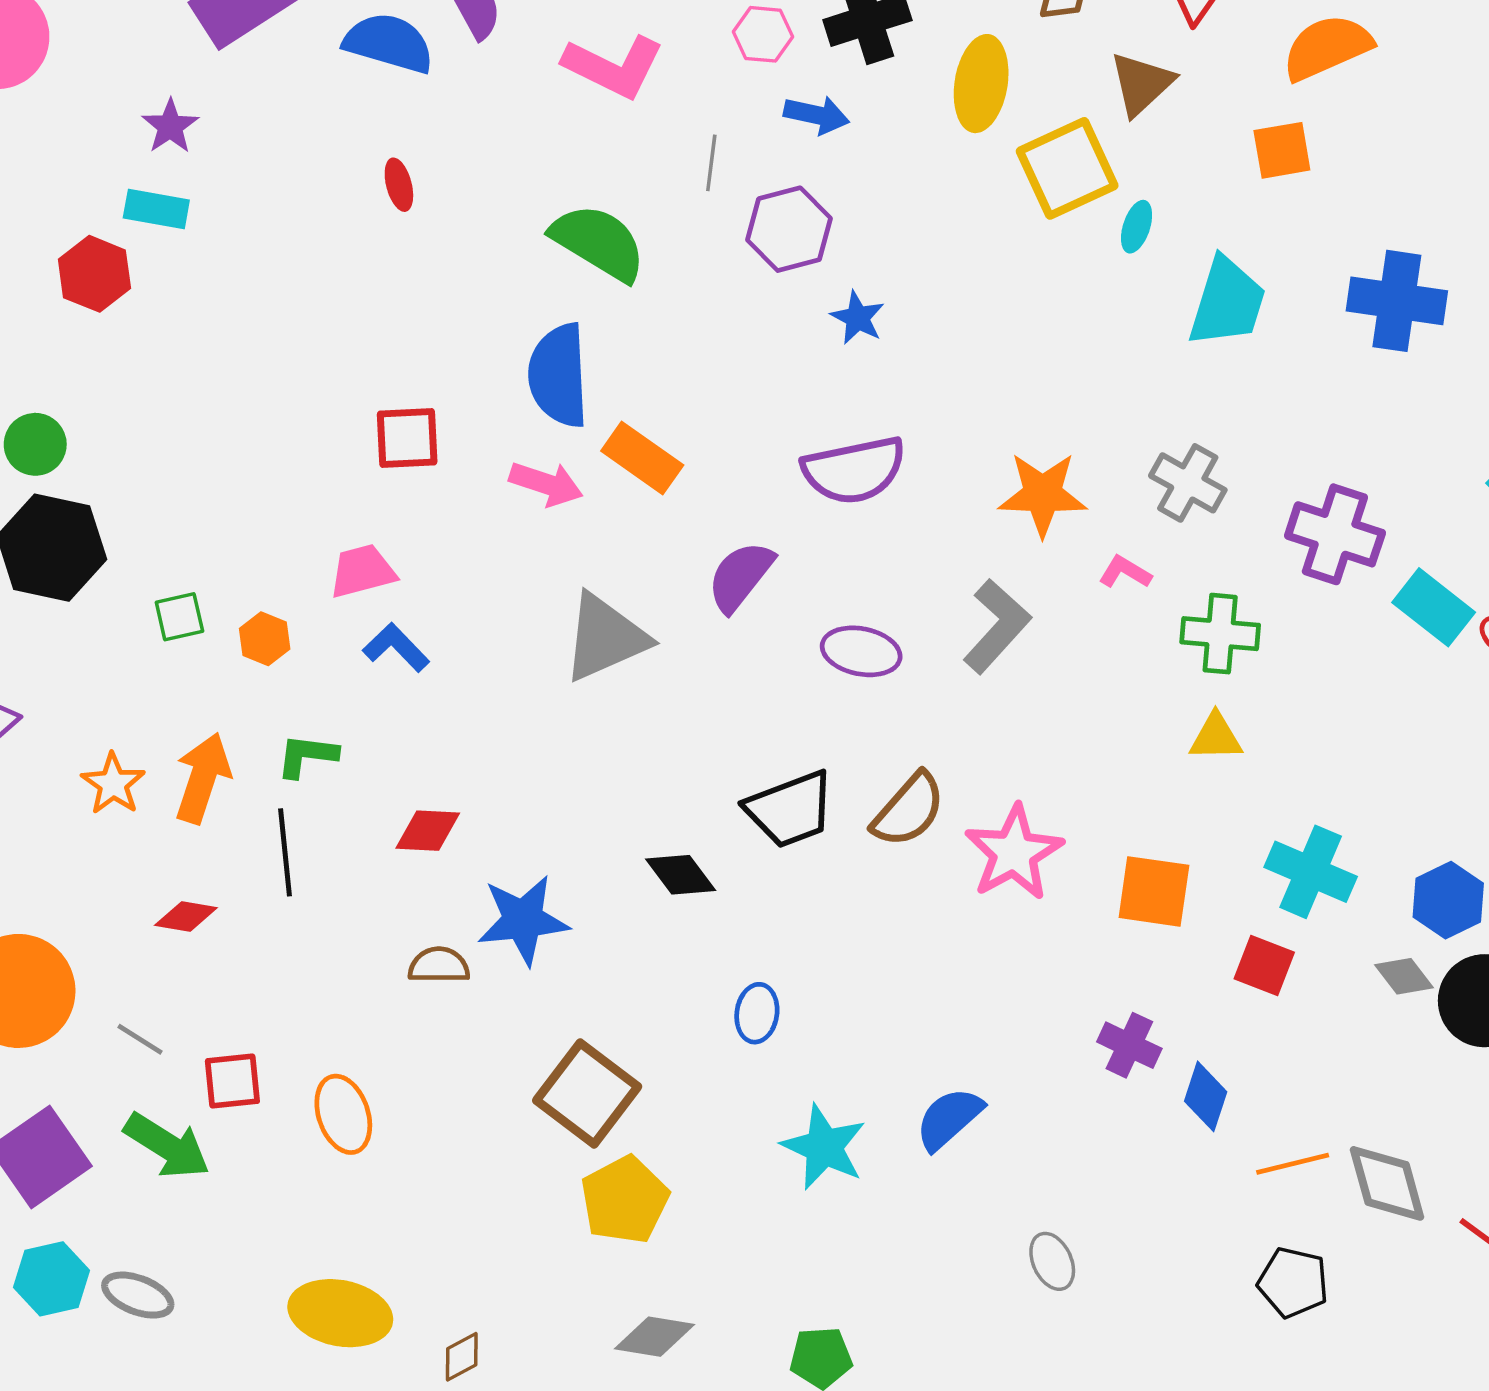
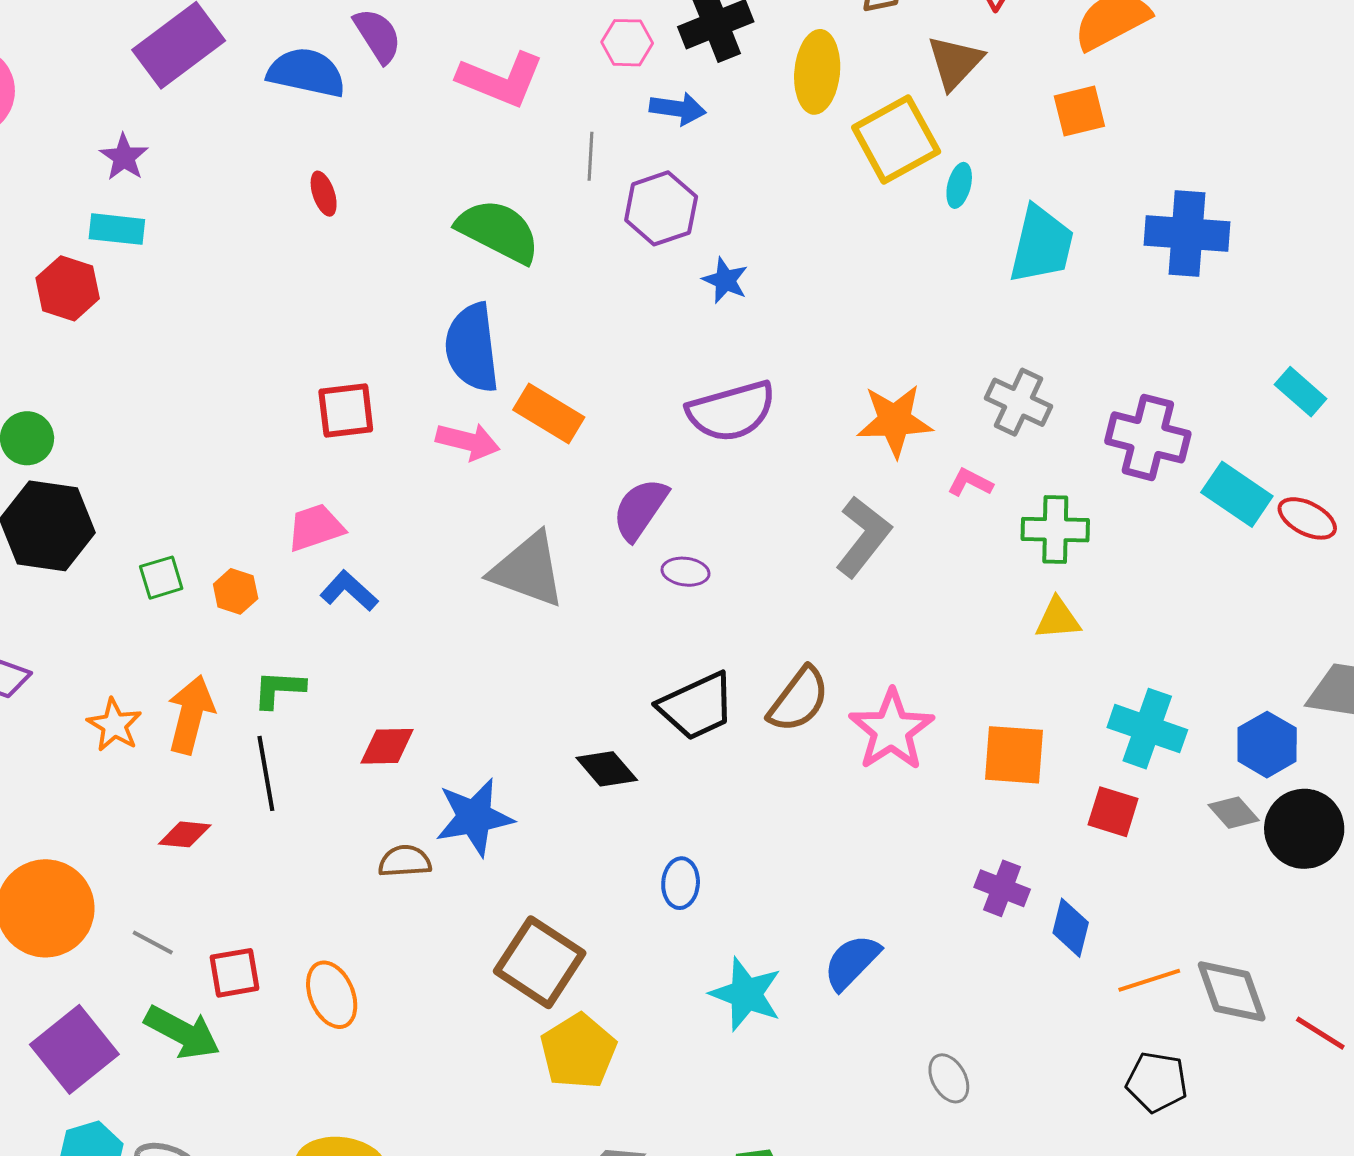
gray triangle: (605, 638) -> (528, 570), turned 48
purple ellipse: (861, 651) -> (686, 572), moved, size x0.7

